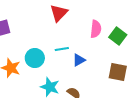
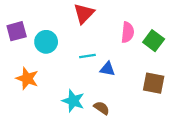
cyan circle: (35, 58) -> (46, 42), moved
blue triangle: (79, 60) -> (107, 69), turned 40

